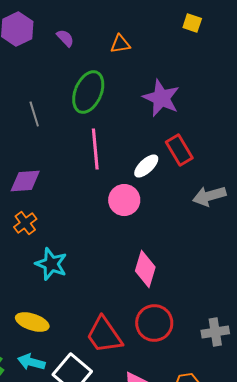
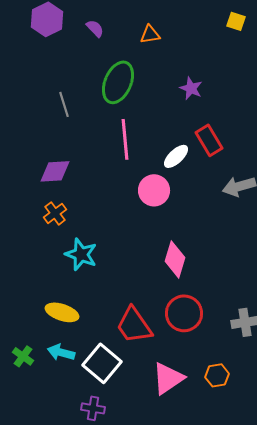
yellow square: (192, 23) -> (236, 21), moved
purple star: (161, 98) -> (191, 88), size x0.6

